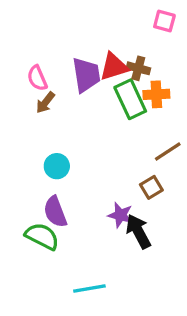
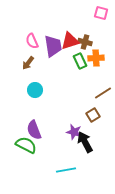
pink semicircle: (37, 78) -> (32, 41), moved
green rectangle: (130, 99) -> (80, 61), size x0.7
cyan circle: (57, 166) -> (35, 90), moved
cyan line: (89, 288) -> (66, 170), moved

